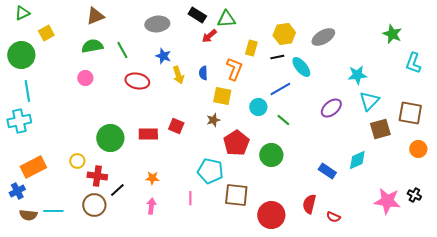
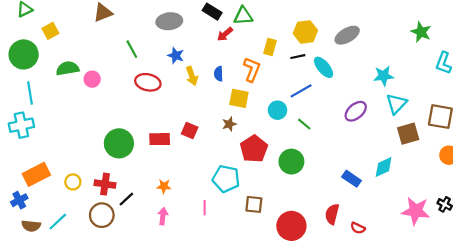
green semicircle: (92, 46) -> (67, 68), moved
yellow circle: (77, 161) -> (73, 182), moved
brown square: (236, 195) -> (254, 204), size x0.7
cyan line: (53, 211) -> (58, 222), turned -42

